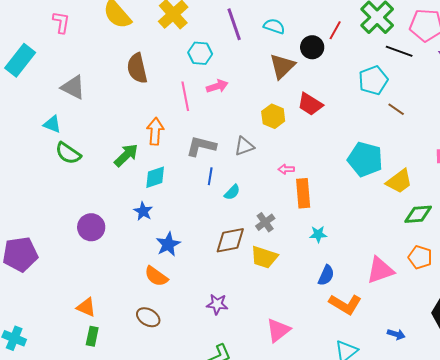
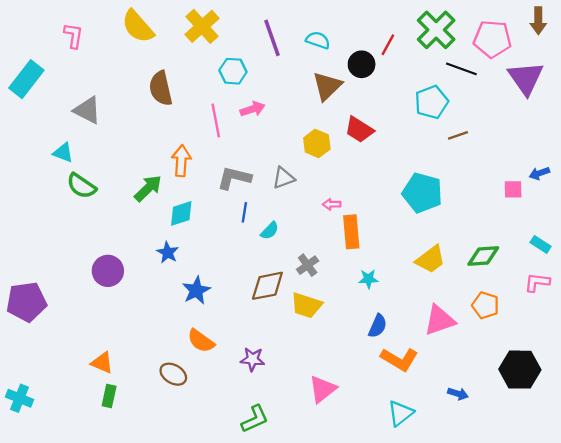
brown line: (396, 109) -> (458, 135), turned -54
yellow trapezoid: (399, 181) -> (430, 259), moved
orange semicircle: (156, 276) -> (201, 341), moved

